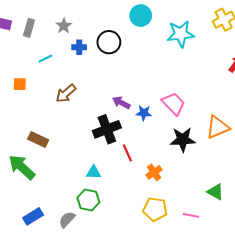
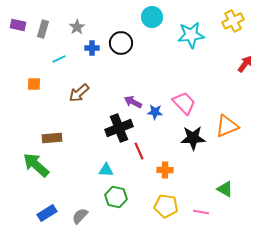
brown rectangle: (38, 140) -> (52, 138), turned -30
orange cross: (154, 172) -> (165, 170), turned 35
green hexagon: (88, 200) -> (116, 197), moved

